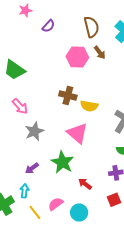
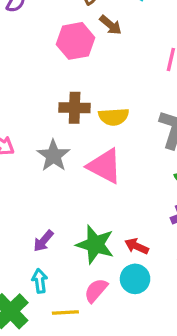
gray star: (34, 131) -> (53, 156), moved
green star: (62, 162) -> (95, 244), moved
cyan circle: (79, 212) -> (135, 279), moved
yellow line: (35, 213) -> (65, 313), turned -42

